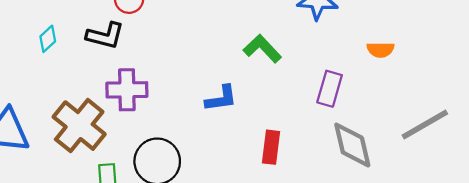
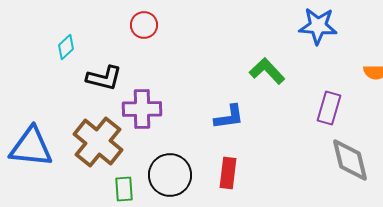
black L-shape: (105, 36) -> (104, 78), moved
cyan diamond: (48, 39) -> (66, 47), moved
red rectangle: (271, 147) -> (228, 173), moved

